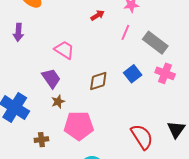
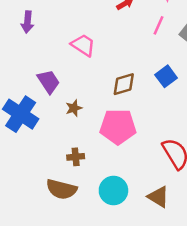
purple trapezoid: (51, 78) -> (48, 81), moved
pink pentagon: (79, 126) -> (118, 127), moved
brown cross: (41, 140) -> (76, 157), moved

